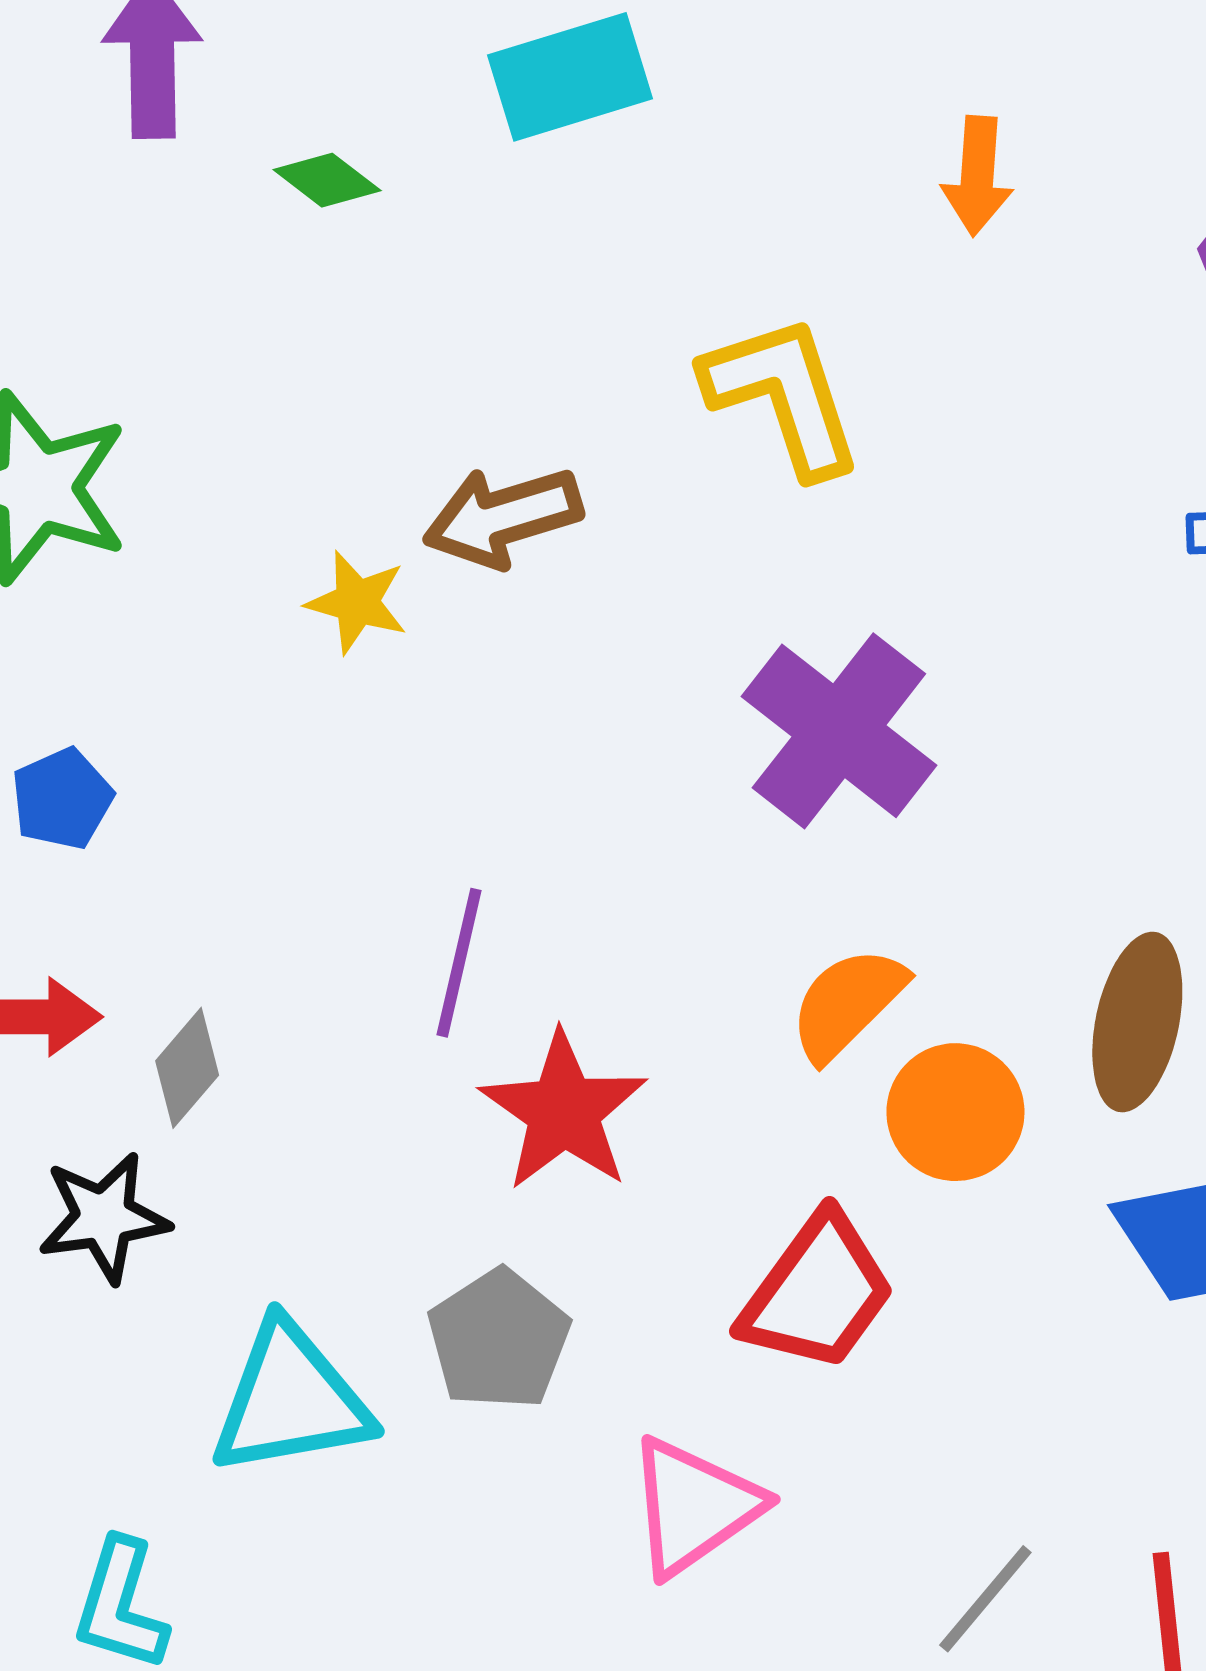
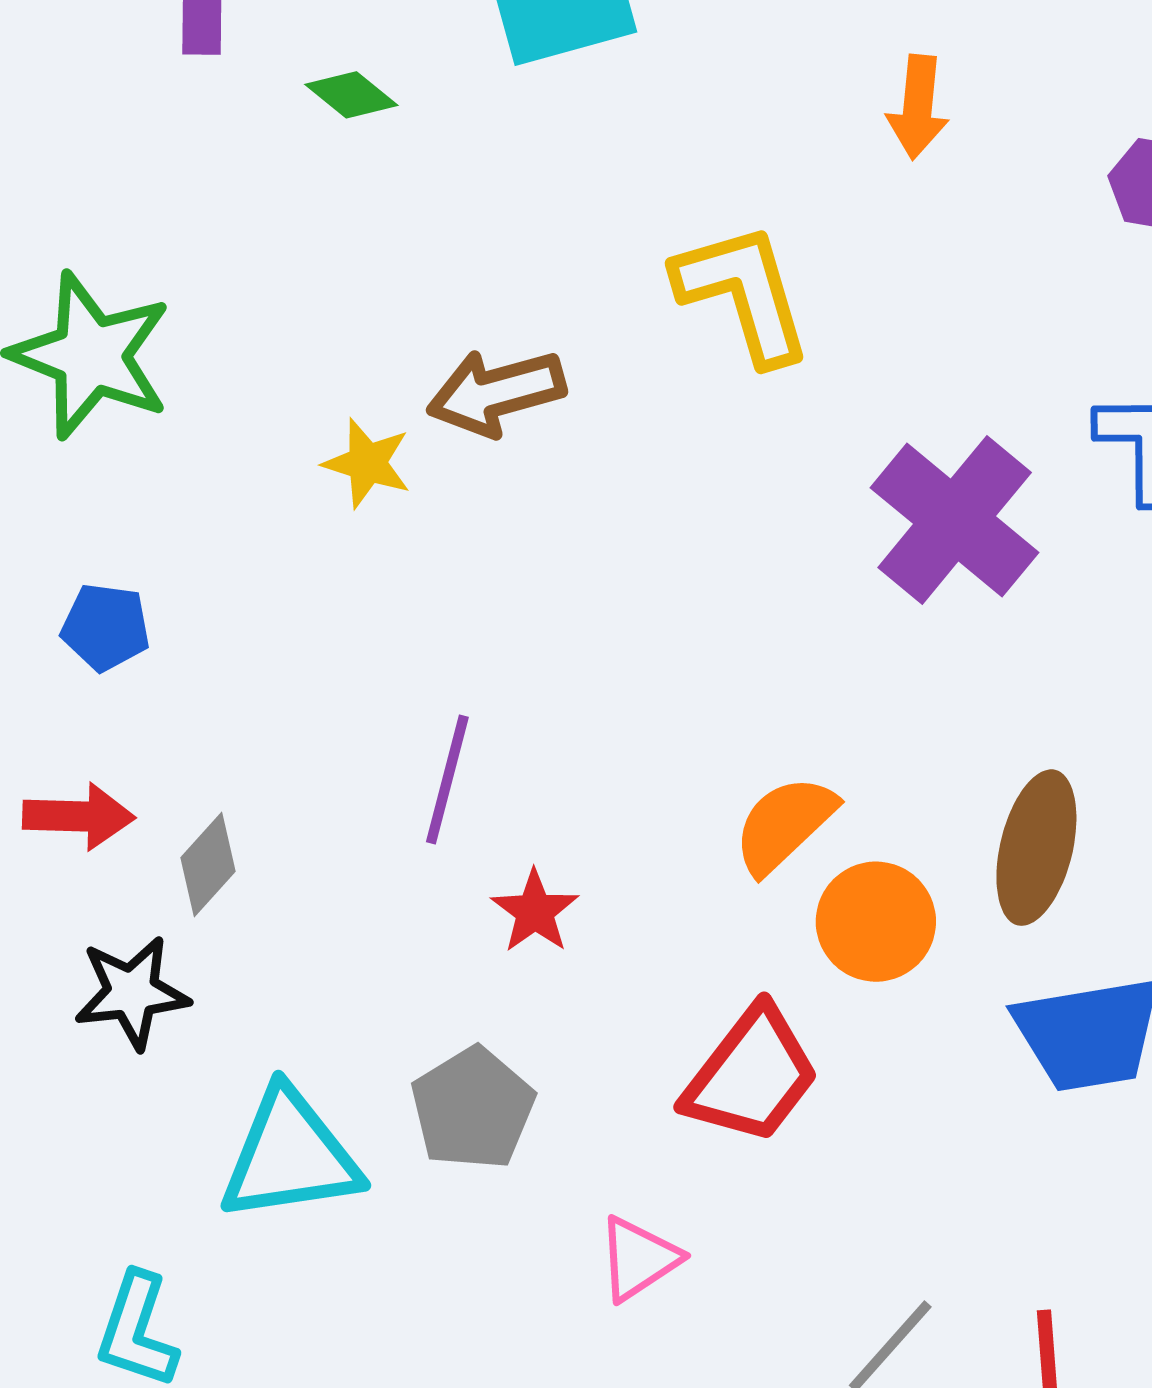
purple cross: (839, 731) -> (955, 520), moved
blue pentagon: (62, 799) -> (106, 627), turned 30
red star: (564, 1111) -> (535, 911), size x0.6
pink triangle: (694, 1506) -> (639, 1259), size x0.7

